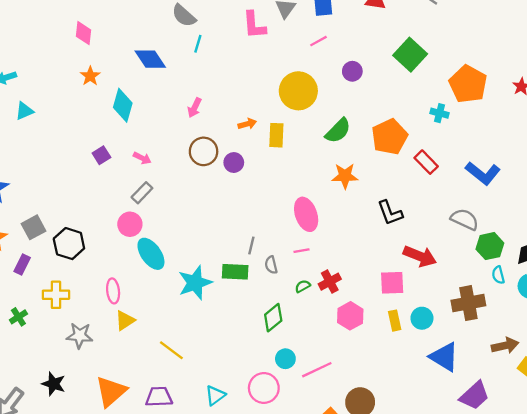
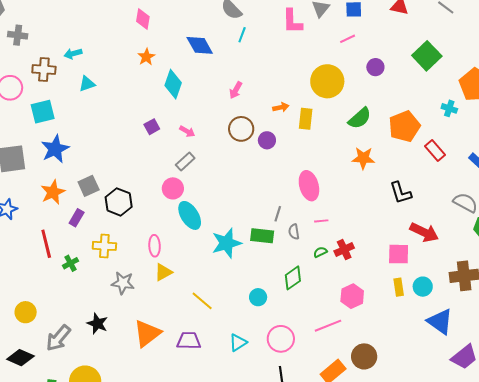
pink ellipse: (306, 214) -> (309, 186), moved
pink hexagon: (350, 316) -> (352, 296), moved
cyan circle: (285, 359) -> (258, 297), moved

